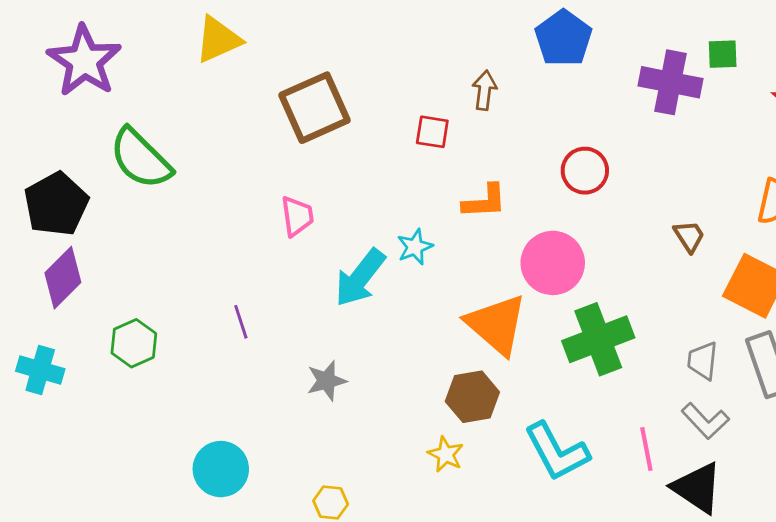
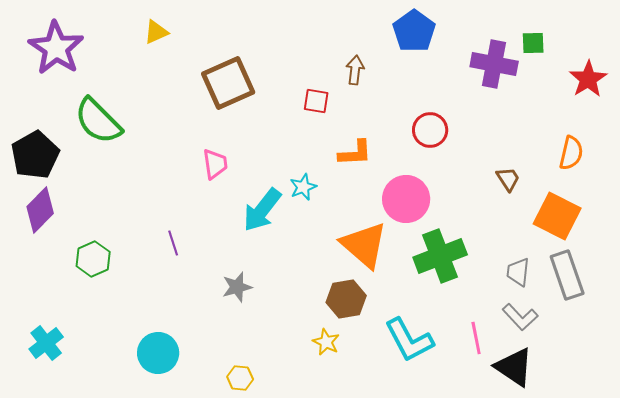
yellow triangle: (218, 39) -> (156, 32), size x0.7
cyan cross: (40, 370) -> (46, 343), moved, turned 36

